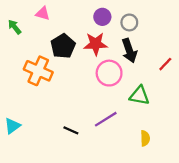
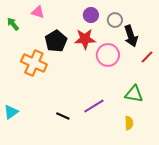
black arrow: (129, 51) -> (131, 36), moved
pink circle: (109, 73) -> (108, 55), moved
green triangle: (139, 96) -> (134, 94), moved

